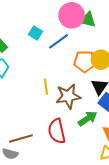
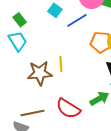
brown star: (68, 96) -> (40, 73), moved
red semicircle: (57, 131) -> (68, 109), turned -50

